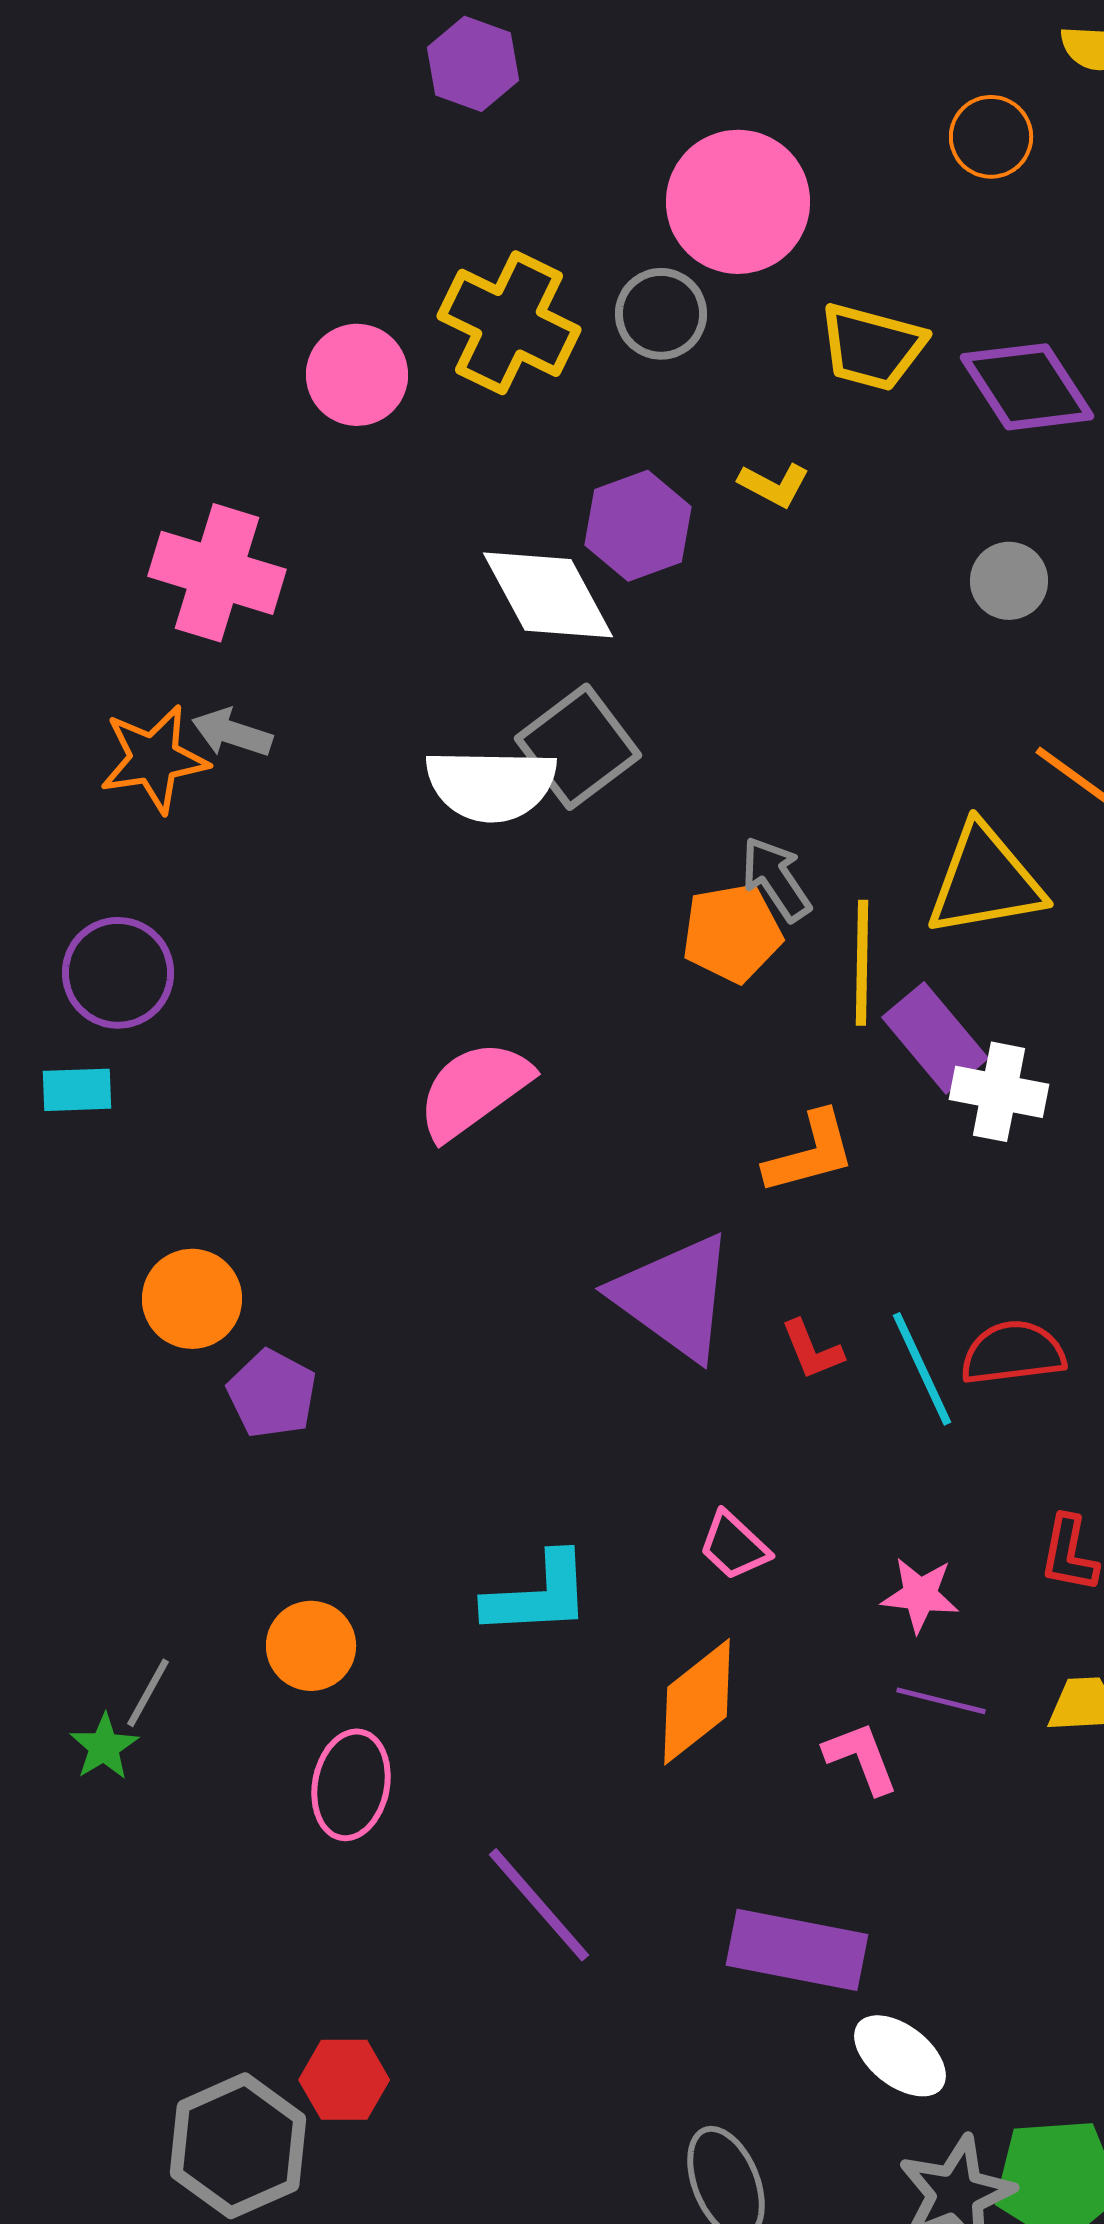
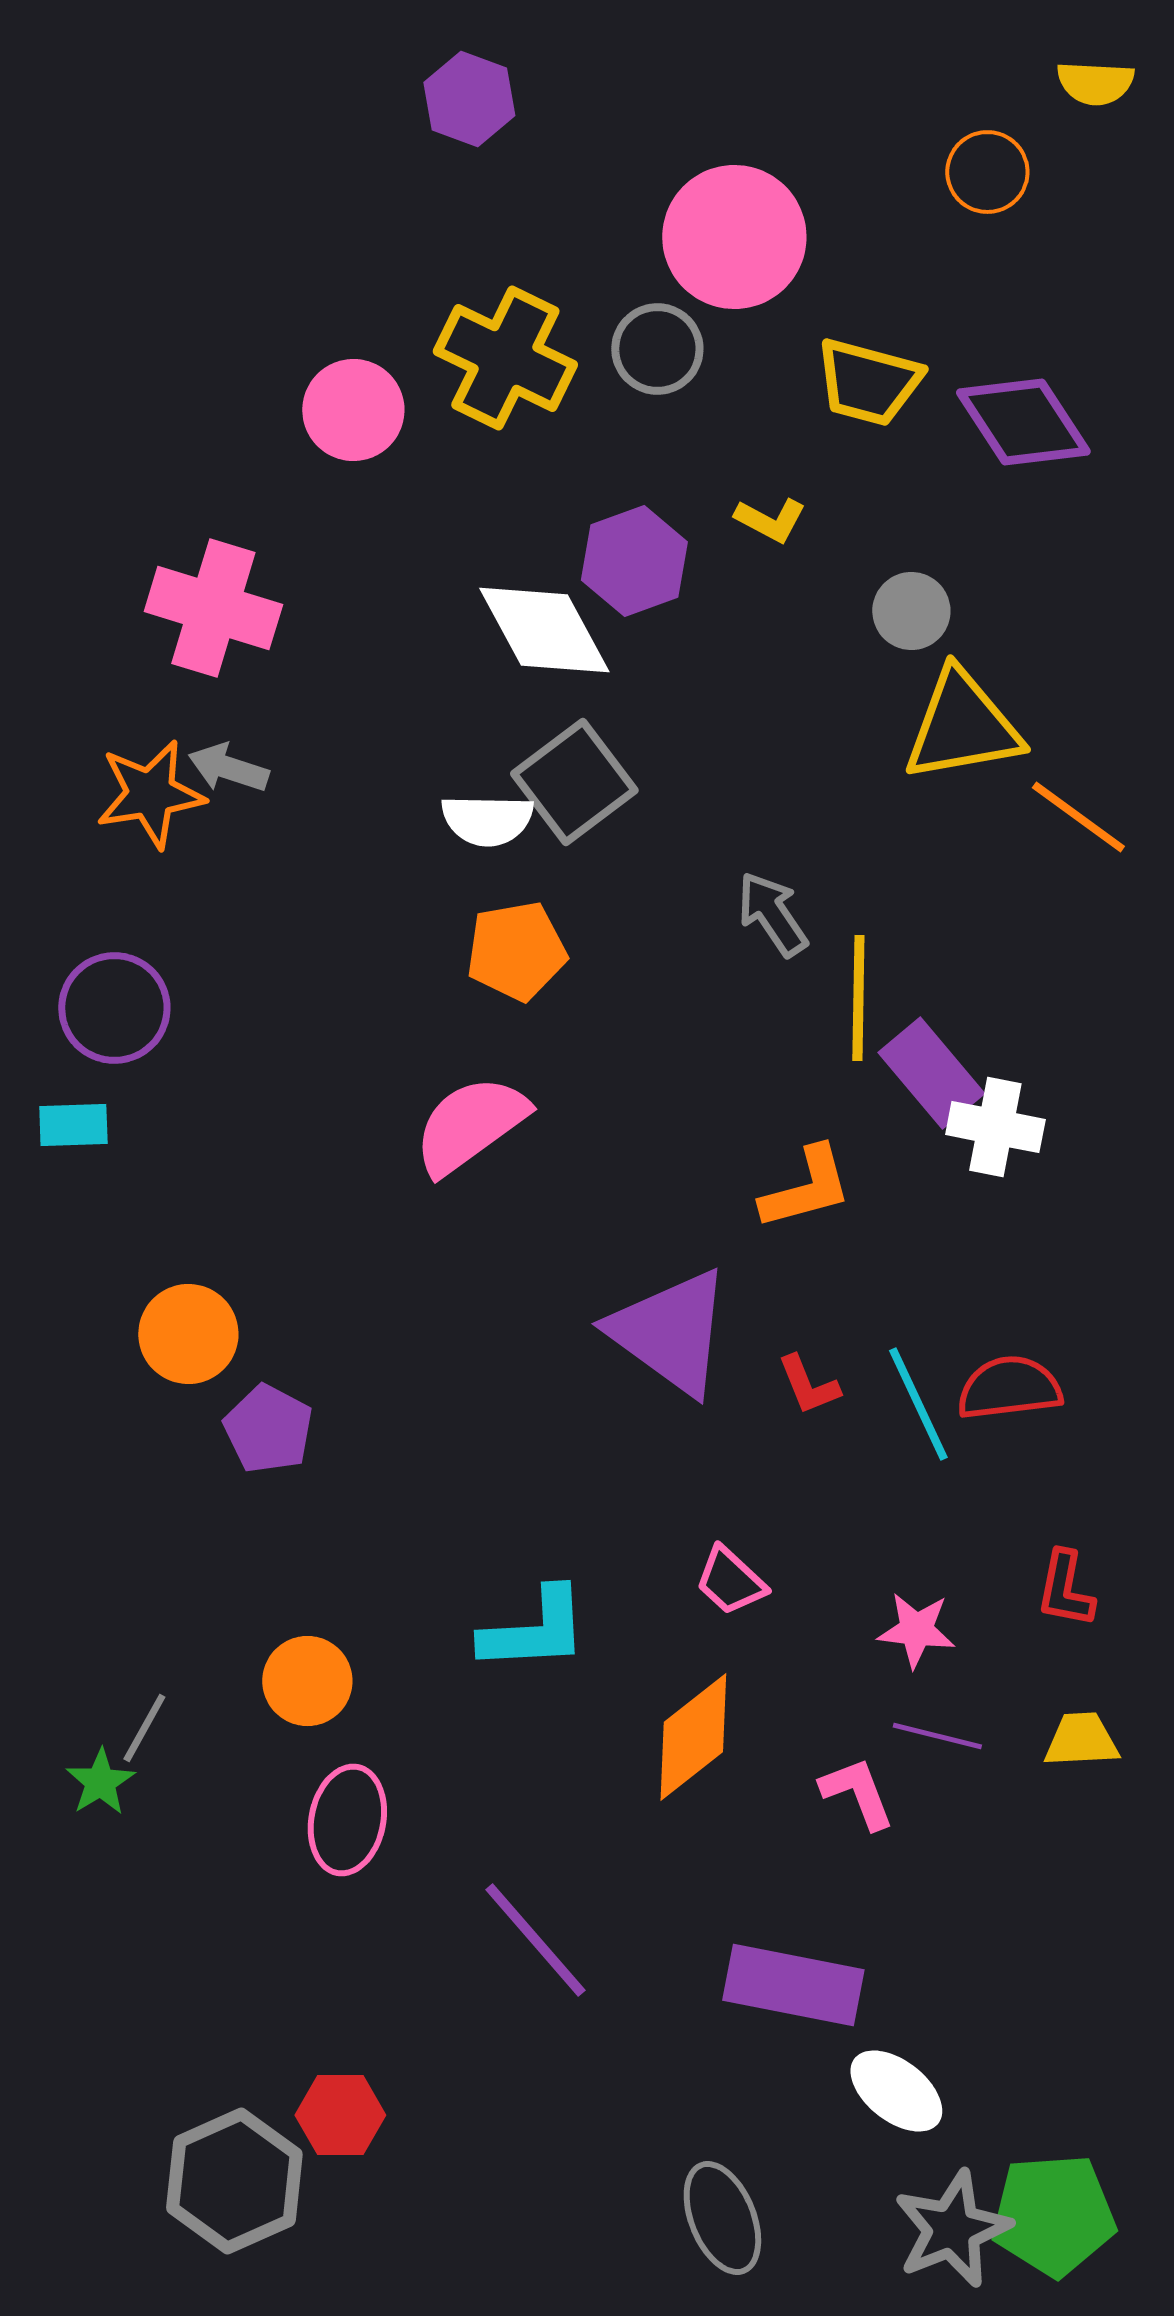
gray circle: (1009, 581) -> (911, 611), moved
white semicircle: (491, 785) -> (487, 820), size x0.7
yellow triangle: (985, 881) -> (962, 726), moved
orange pentagon: (732, 933) -> (516, 951), moved

